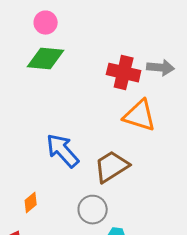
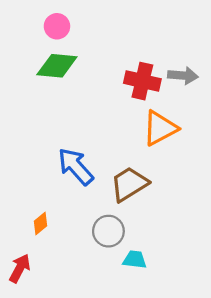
orange triangle: (140, 116) -> (160, 128), turned -45

